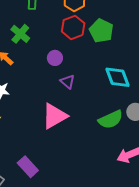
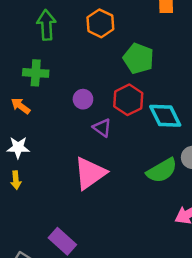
red hexagon: (73, 27) -> (128, 100), moved
green cross: (20, 34) -> (36, 73), turned -30

